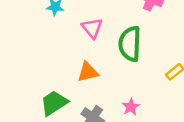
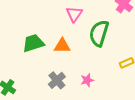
green trapezoid: (54, 103) -> (33, 43), moved

